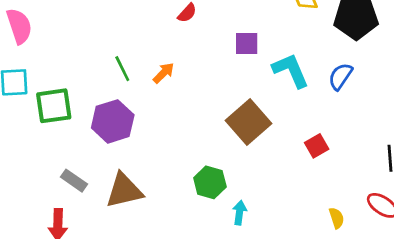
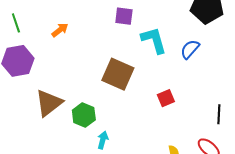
green line: (122, 69) -> (16, 23), moved
brown square: (248, 122) -> (118, 74), turned -32
brown triangle: (124, 191) -> (49, 103), moved, turned -32

